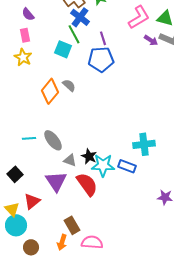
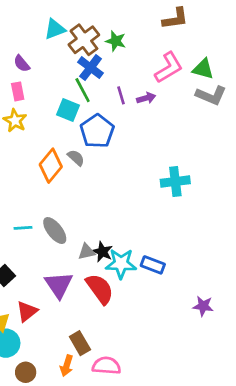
purple arrow: (151, 40) -> (146, 98), moved, turned -48
blue pentagon: (101, 59) -> (97, 131), moved, turned -30
cyan cross: (144, 144) -> (175, 182), moved
gray triangle: (70, 160) -> (87, 252), moved, turned -32

